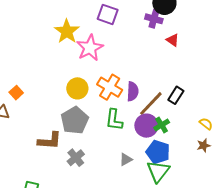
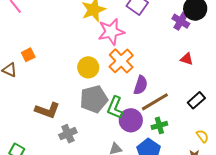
red triangle: (173, 40) -> (187, 59), moved, turned -32
orange cross: (110, 87) -> (121, 61), moved
black rectangle: (176, 95) -> (196, 100), moved
gray pentagon: (75, 120) -> (94, 99), moved
purple circle: (146, 126) -> (131, 120), moved

